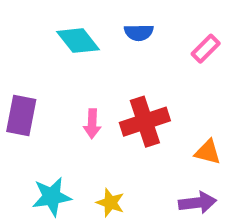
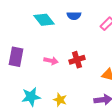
red cross: (145, 122) -> (77, 60), size x0.7
pink arrow: (92, 124) -> (51, 61), turned -80

